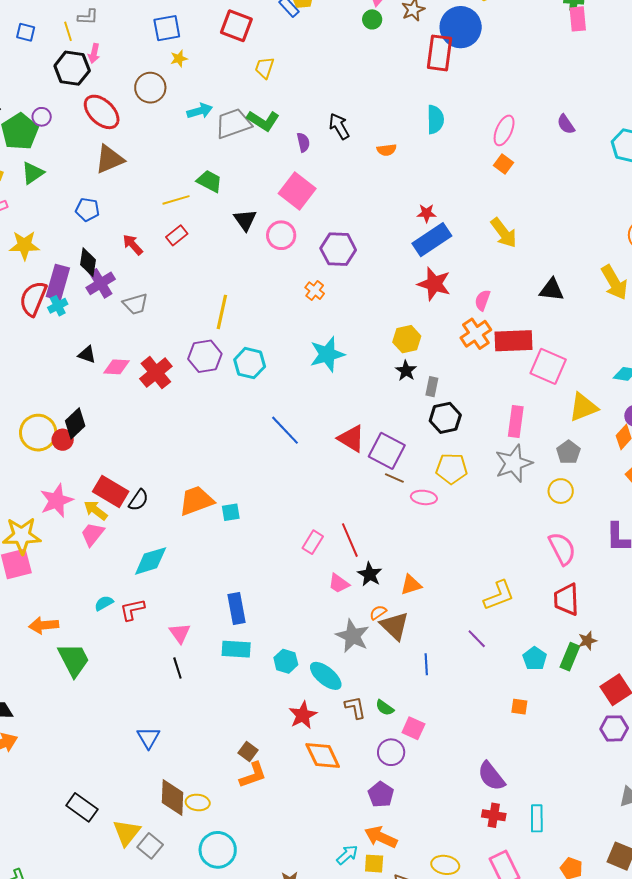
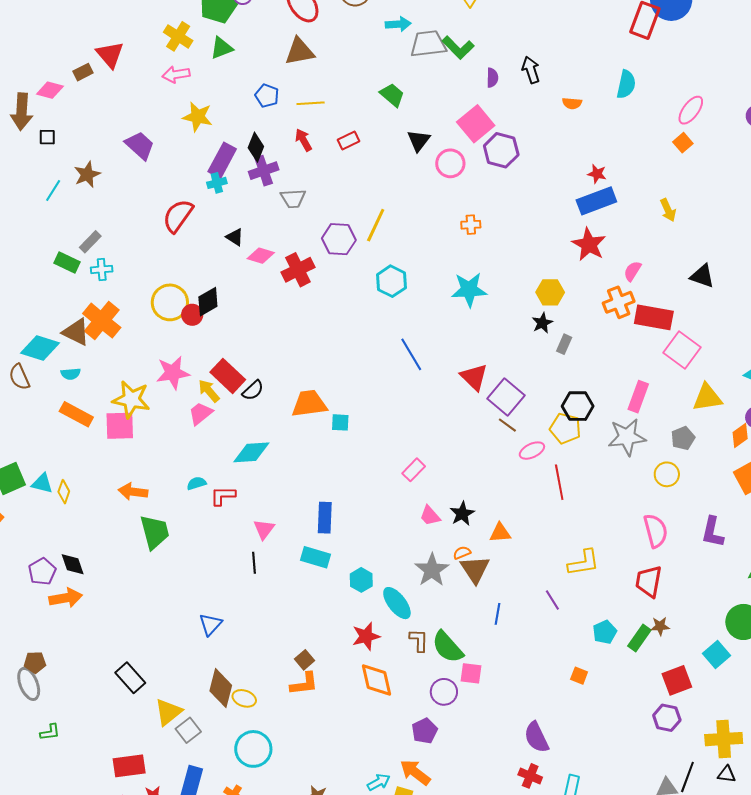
yellow line: (176, 200) -> (311, 103), moved
yellow arrow: (504, 233) -> (668, 210), size x0.7
purple hexagon: (338, 249) -> (501, 150), moved
orange cross: (315, 291) -> (471, 225), turned 36
red semicircle: (33, 299) -> (178, 216), moved
purple hexagon: (205, 356) -> (339, 239), moved
black hexagon: (445, 418) -> (578, 406), moved
pink ellipse: (424, 497) -> (532, 451), turned -45
red line: (350, 540) -> (559, 482), moved
green semicircle: (385, 708) -> (447, 647), size x1.8
pink square: (413, 728) -> (471, 673), turned -30

